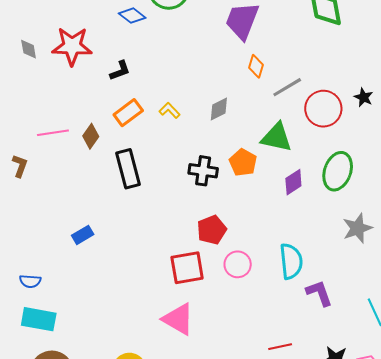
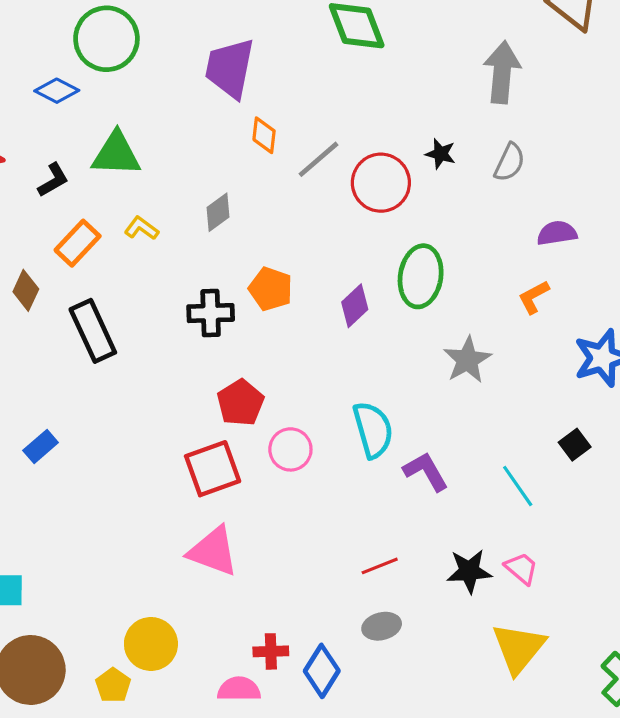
green triangle: (276, 137) -> (116, 154), moved

